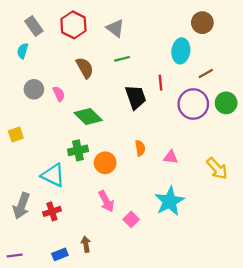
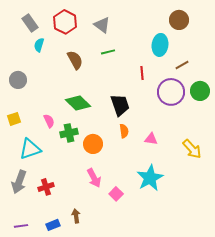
cyan semicircle: (23, 51) -> (39, 45), moved
gray circle: (34, 89) -> (18, 80), moved
pink semicircle: (59, 94) -> (49, 121), moved
black trapezoid: (136, 97) -> (120, 105), moved
cyan triangle: (53, 175) -> (30, 149), moved, turned -45
purple line: (15, 255) -> (21, 226), moved

